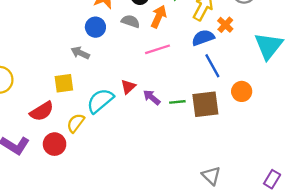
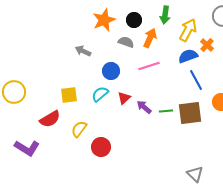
blue circle: (95, 27) -> (111, 71), moved
gray arrow: (80, 53) -> (83, 51), moved
cyan semicircle: (100, 101) -> (100, 94), moved, size x0.7
red circle: (55, 144) -> (101, 147), moved

